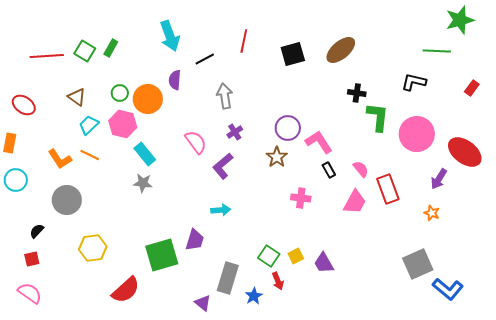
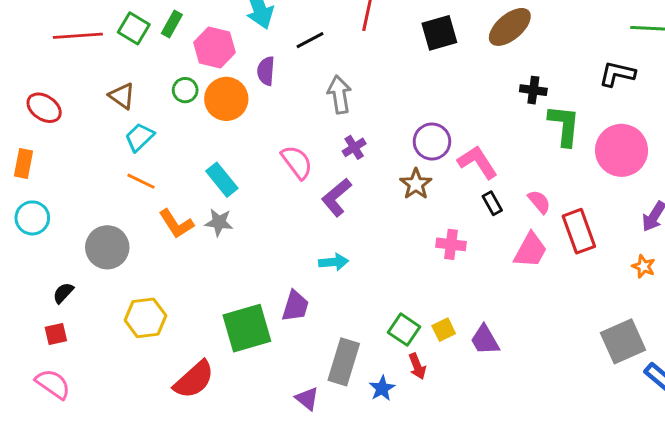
pink hexagon: (123, 124) -> (215, 47), moved
orange L-shape: (60, 159) -> (176, 224), moved

